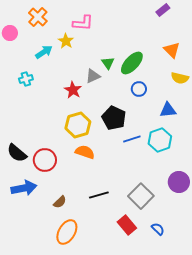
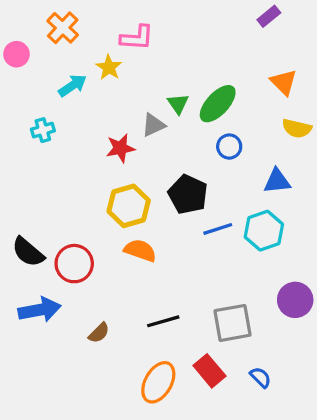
red star: (73, 90) -> (120, 148), turned 30
gray square: (141, 196) -> (233, 323), turned 35
orange ellipse: (67, 232) -> (158, 382), moved

